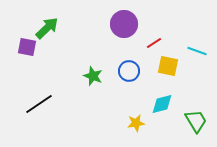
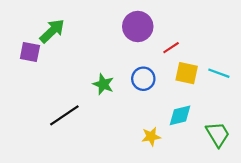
cyan line: (197, 51) -> (219, 73), moved
black line: (39, 104) -> (64, 115), moved

